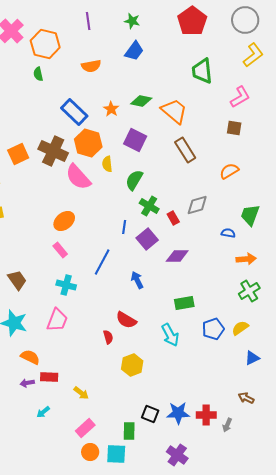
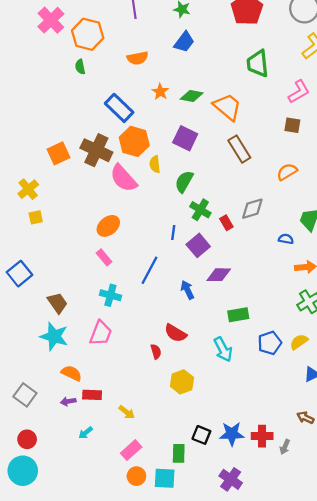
orange star: (111, 109) -> (160, 92), moved
purple diamond: (177, 256) -> (219, 275), moved
brown trapezoid: (17, 280) -> (57, 303), moved

